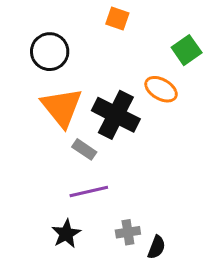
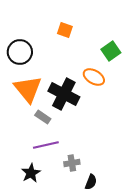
gray cross: (128, 232) -> (72, 163), moved

